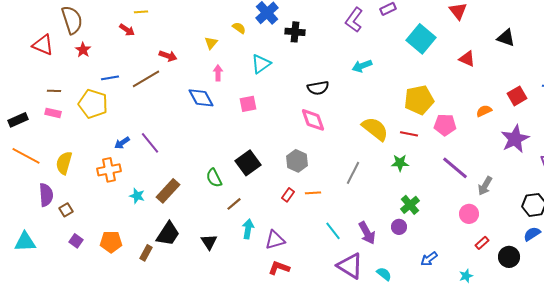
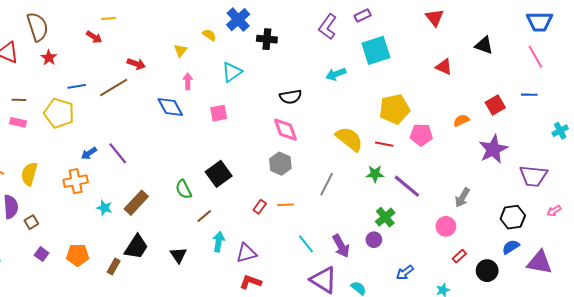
cyan square: (421, 39) -> (376, 50), moved, turned 32
gray hexagon: (297, 161) -> (280, 164), moved
purple line: (455, 168) -> (407, 186), moved

